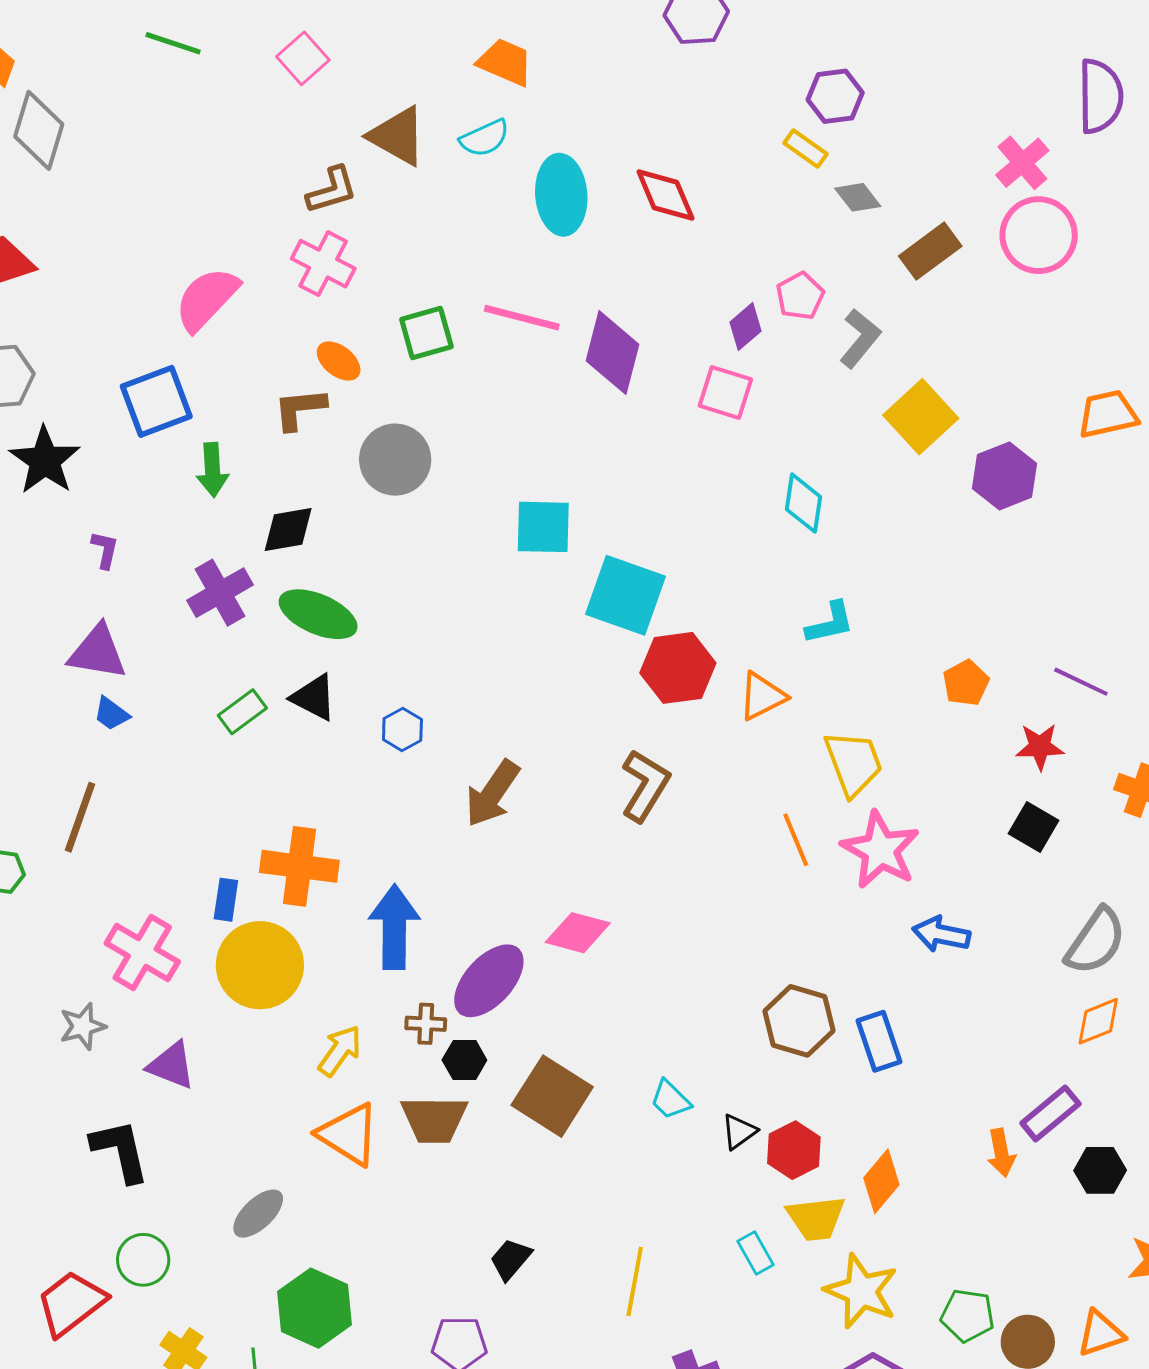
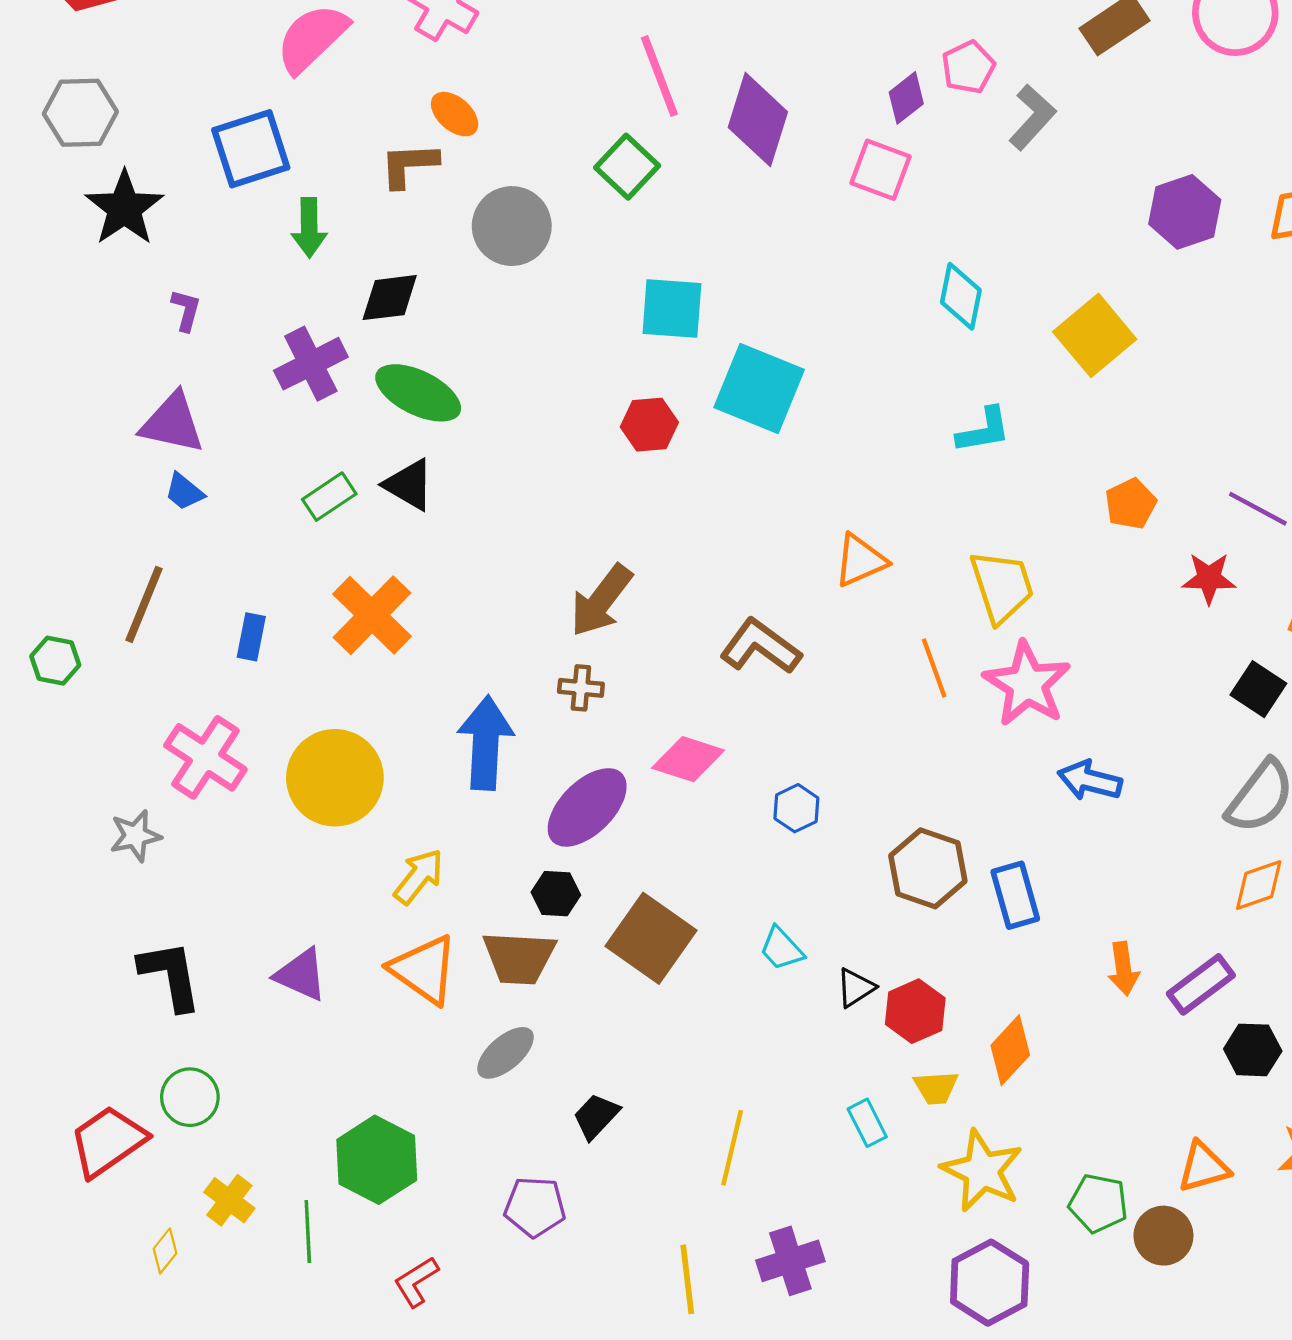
pink line: (522, 318) -> (659, 76), turned 52
green square: (426, 333) -> (627, 167), moved, turned -34
yellow square: (921, 417) -> (1095, 335), moved
purple hexagon: (1005, 476) -> (1185, 212), moved
red hexagon: (678, 668) -> (649, 425), moved, size x0.7
orange triangle: (762, 696) -> (860, 560), moved
blue hexagon: (402, 729) -> (796, 808), moved
brown L-shape: (645, 786) -> (760, 646), moved, turned -88
black square: (1033, 827) -> (1258, 689), moved
orange cross: (299, 866) -> (372, 615), moved, turned 34
blue rectangle: (226, 900) -> (251, 637), moved
brown cross: (426, 1024) -> (581, 688), moved
purple triangle: (171, 1065) -> (301, 975), moved
orange arrow: (1001, 1153) -> (1123, 969), moved
gray ellipse: (258, 1214) -> (506, 1053), moved
yellow trapezoid: (816, 1218) -> (936, 1088), size x0.7
orange triangle: (1100, 1333) -> (1204, 1167), moved

